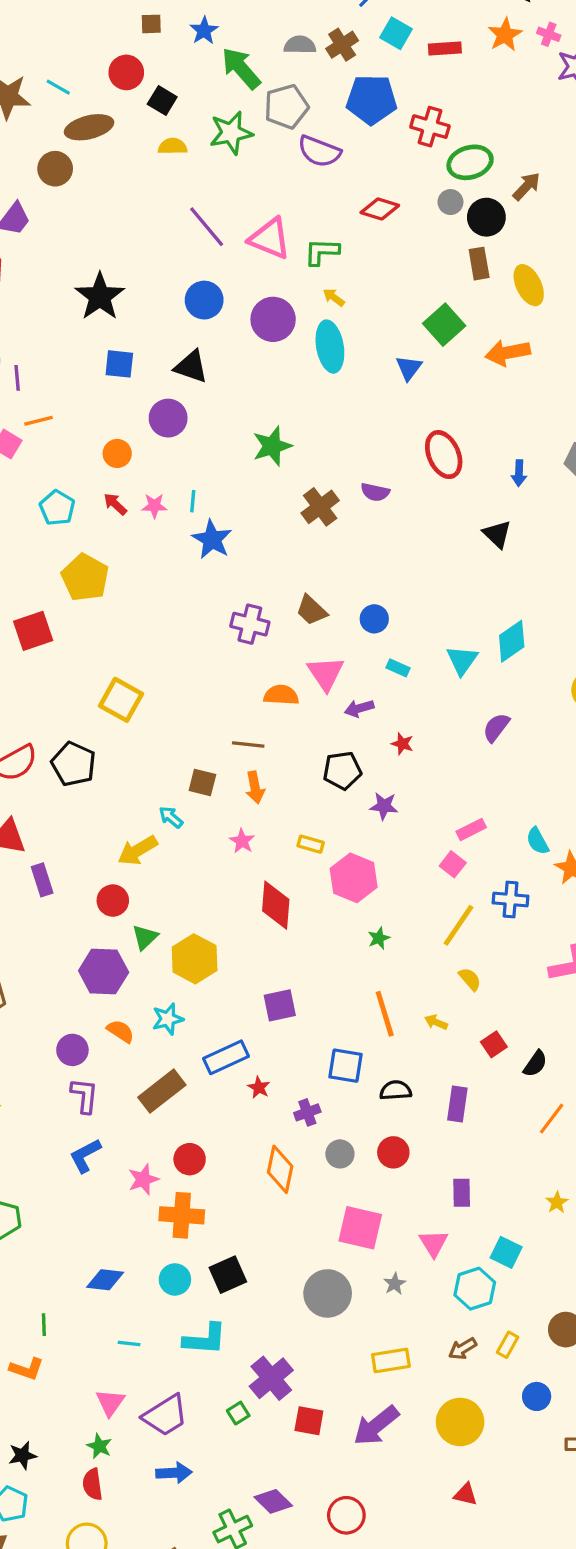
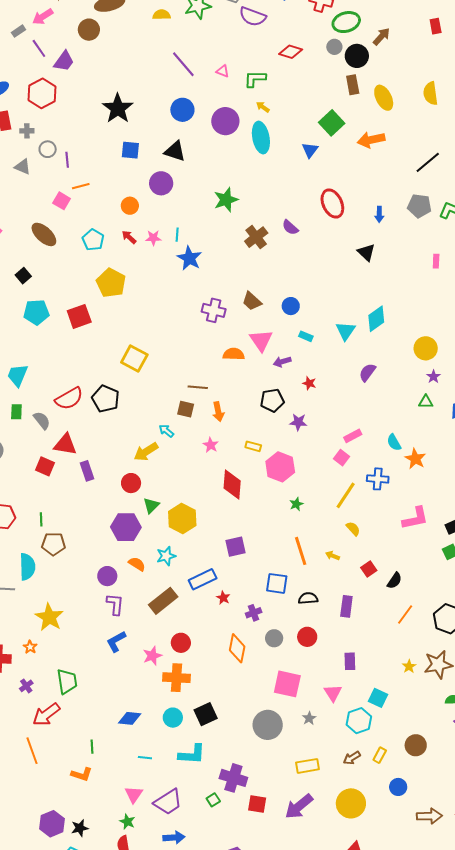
pink triangle: (270, 239) -> (223, 71), size x0.5
purple semicircle: (375, 492) -> (290, 227), turned 30
brown line: (248, 745) -> (198, 387), moved
purple cross: (271, 1378) -> (233, 778), turned -32

